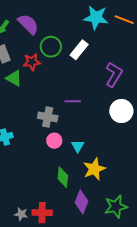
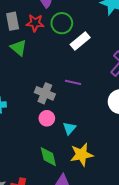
white rectangle: (79, 50) -> (80, 41), moved
red star: (32, 62) -> (35, 23), moved
green diamond: (63, 177) -> (48, 157), turned -30

